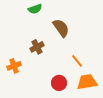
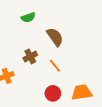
orange line: (77, 61) -> (55, 66), moved

